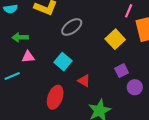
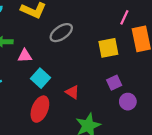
yellow square: (115, 39) -> (108, 48), turned 30
pink triangle: (28, 57) -> (25, 56), moved
cyan square: (63, 62) -> (41, 78), moved

